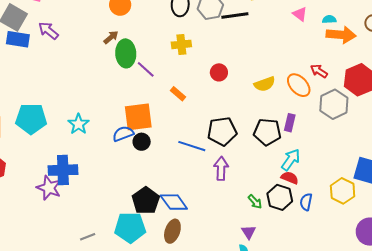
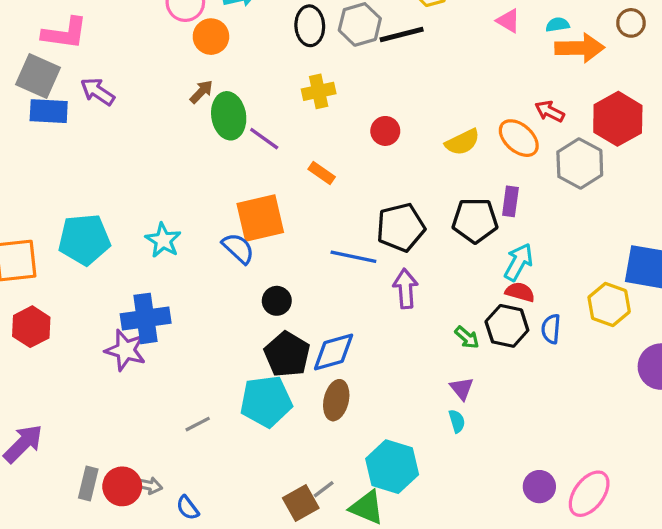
blue semicircle: (123, 134) -> (238, 248), turned 70
black circle: (142, 142) -> (277, 301), moved
blue diamond: (174, 202) -> (334, 352), turned -64

